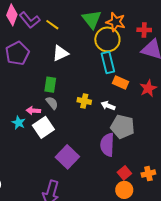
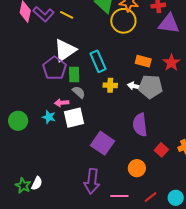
purple pentagon: (17, 53) -> (54, 68), moved
white triangle: (60, 53) -> (65, 50), moved, size x1.4
cyan rectangle: (108, 63) -> (98, 61), moved
white square: (43, 127) -> (74, 118), turned 30
gray pentagon: (123, 127) -> (151, 87), moved
orange circle: (124, 190) -> (137, 168), moved

